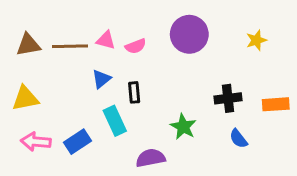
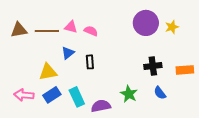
purple circle: (189, 34) -> (146, 23), moved
pink semicircle: (136, 46) -> (91, 31), turned -136
yellow triangle: (25, 98) -> (48, 72), moved
cyan rectangle: (115, 121) -> (77, 97), moved
green star: (183, 127) -> (129, 94), moved

